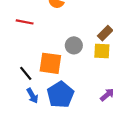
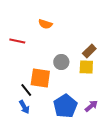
black line: (26, 73) -> (26, 90), moved
blue pentagon: (60, 95) -> (65, 106), moved

